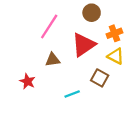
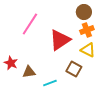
brown circle: (92, 13) -> (84, 12), moved
brown triangle: (53, 60) -> (29, 72), moved
red star: (27, 81) -> (11, 63), moved

